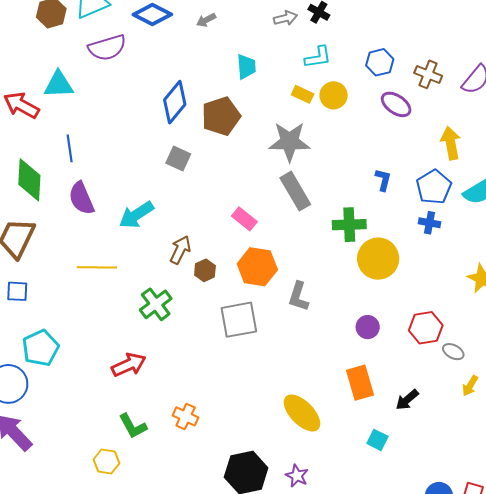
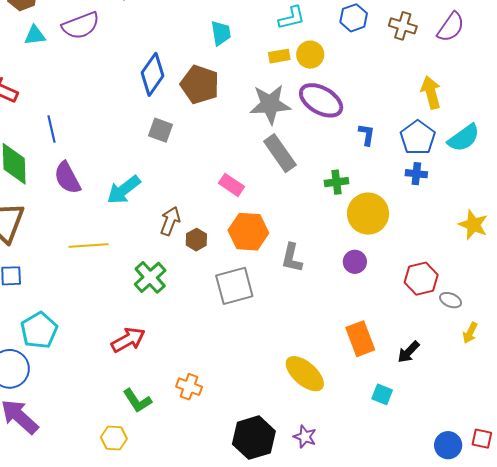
cyan triangle: (59, 85) -> (35, 35), moved, size x0.7
yellow rectangle: (303, 94) -> (279, 56), turned -30
purple ellipse: (396, 104) -> (321, 100), moved, size x1.4
brown pentagon: (221, 116) -> (200, 84), turned -30
green cross: (349, 225) -> (336, 182), size x0.7
purple circle: (368, 327) -> (355, 262), moved

